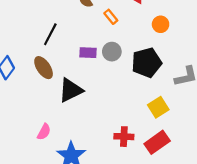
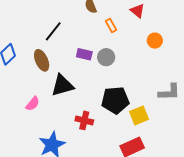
black pentagon: (147, 63) -> (115, 100), moved
pink semicircle: (44, 132) -> (33, 104), moved
red cross: (124, 137) -> (84, 120), moved

